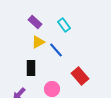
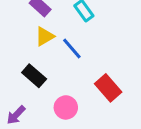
black rectangle: (31, 68) -> (34, 76), turned -49

